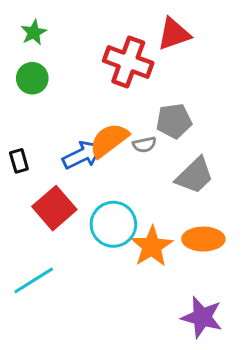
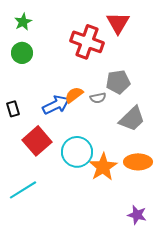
red triangle: (174, 34) -> (118, 23), turned -40
orange semicircle: (109, 140) -> (74, 95), size x0.7
purple star: (202, 317) -> (137, 215), size x0.7

